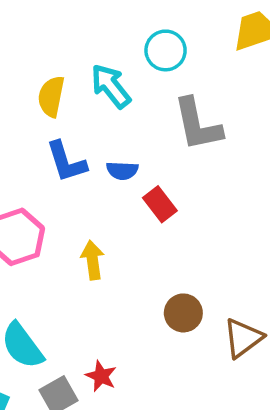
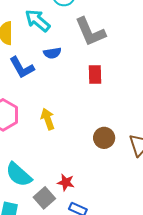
blue semicircle: (122, 171) -> (52, 53), moved
red rectangle: (160, 204) -> (95, 74), moved, turned 48

